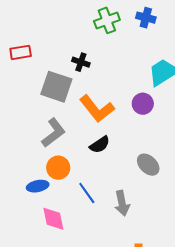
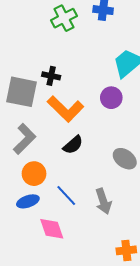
black cross: (81, 62) -> (51, 76), moved
blue ellipse: (38, 186) -> (28, 201), moved
pink diamond: (53, 219) -> (52, 229), moved

